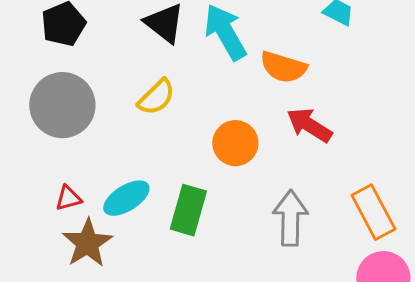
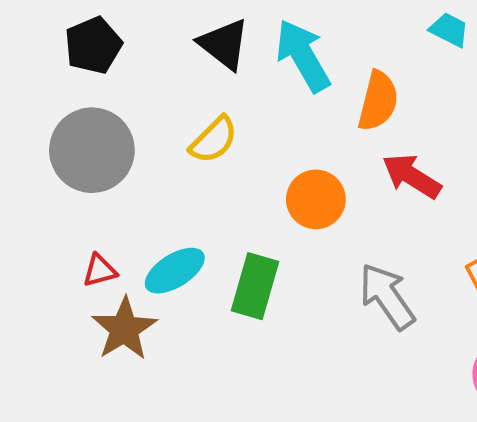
orange semicircle: (283, 67) -> (378, 101), turned -93
gray arrow: (290, 218) -> (387, 296), turned -36

